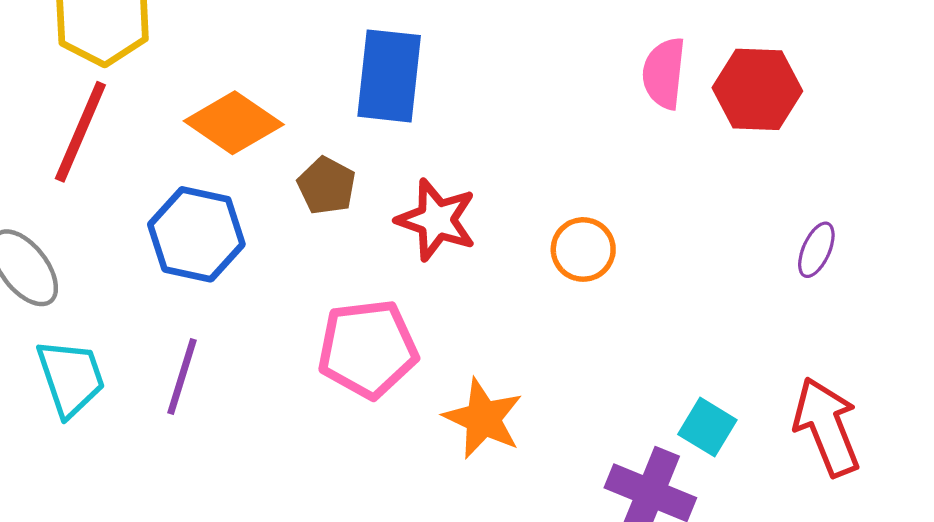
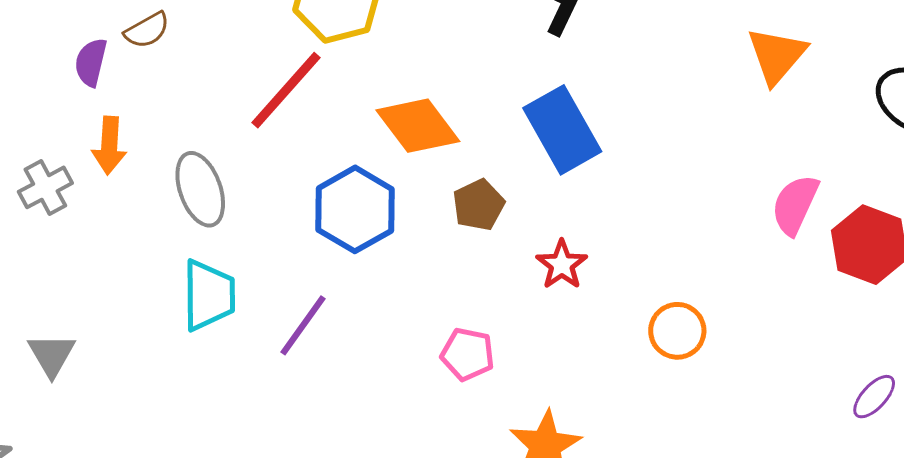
blue rectangle: (389, 76) -> (562, 130), turned -54
red star: (436, 220) -> (562, 265), size x0.7
pink pentagon: (368, 349) -> (467, 354), size x0.6

